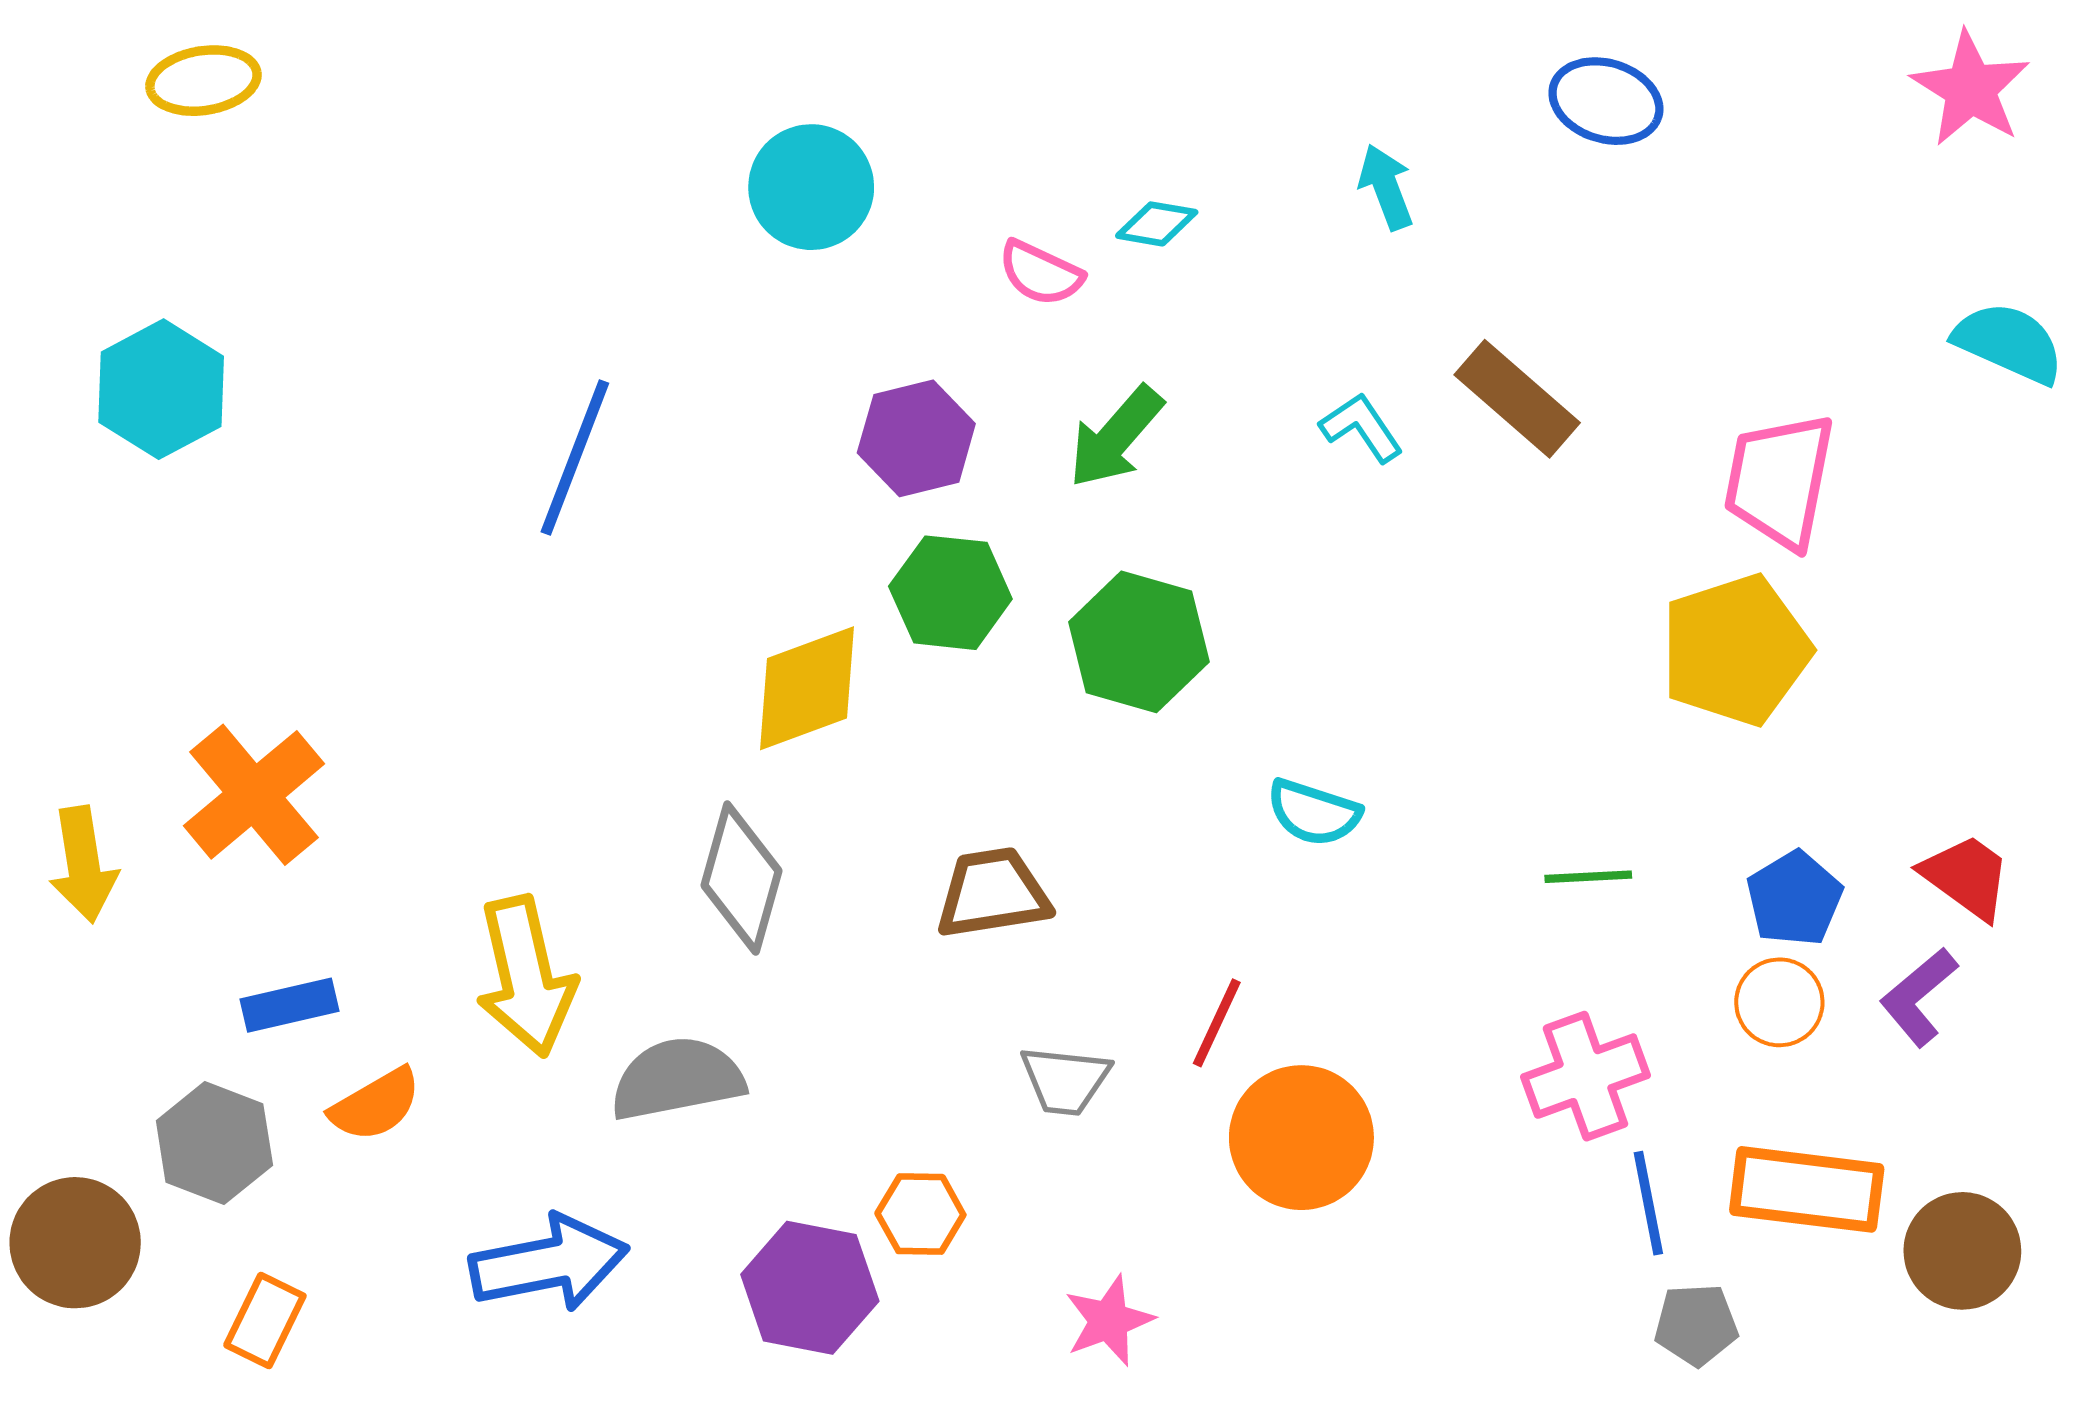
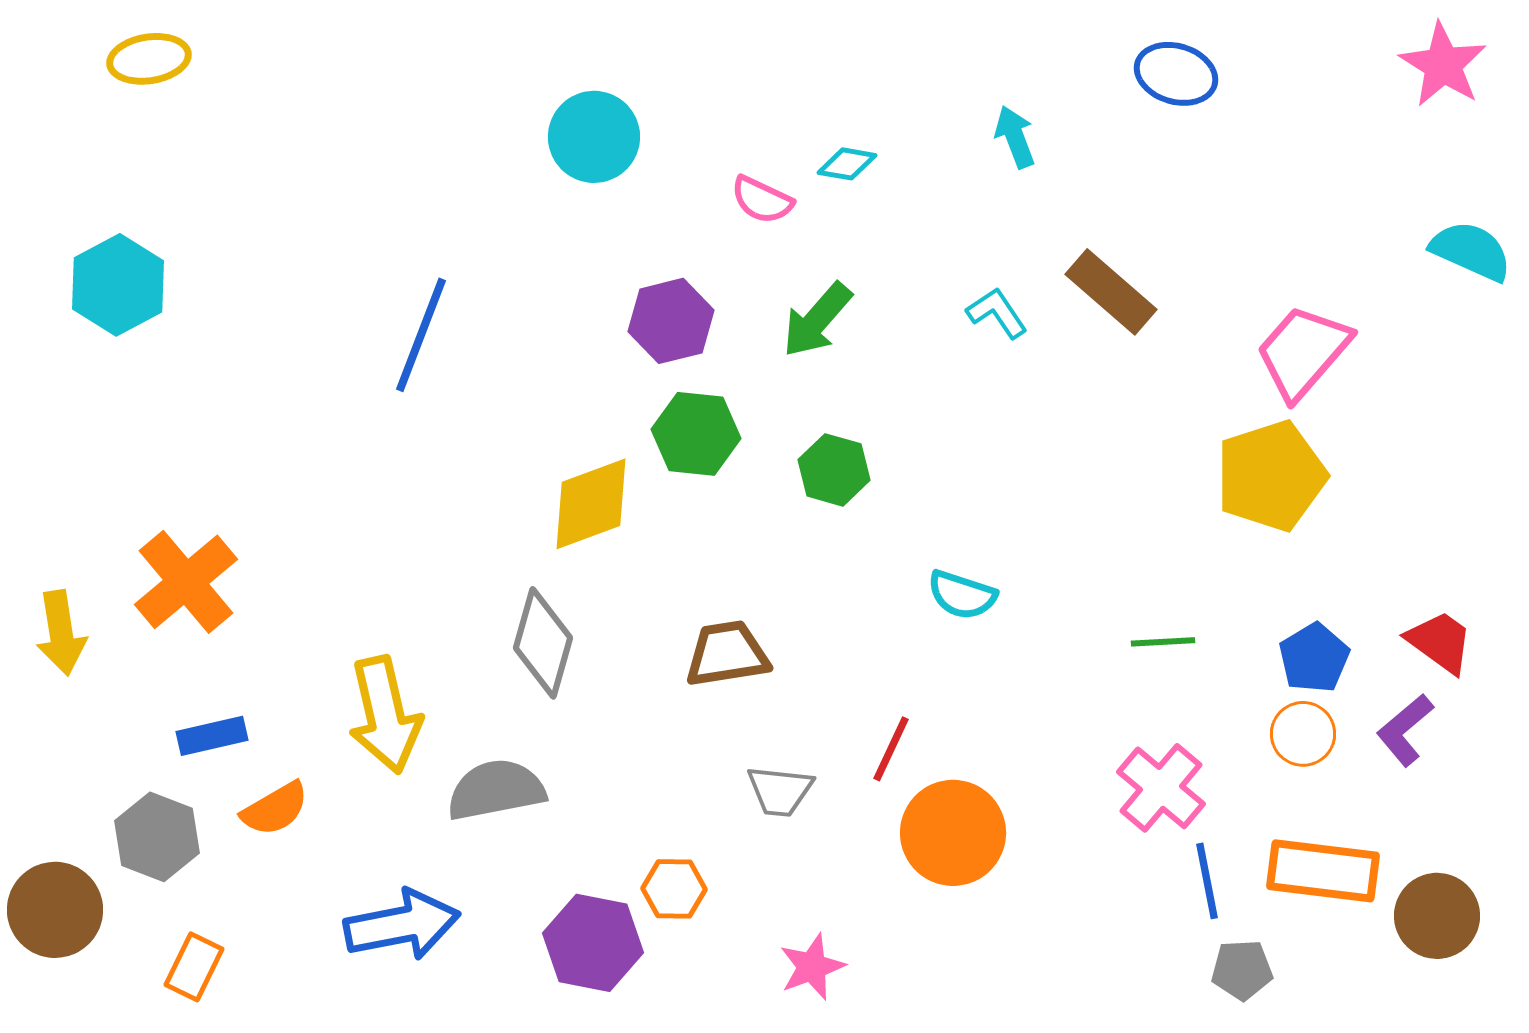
pink trapezoid: (1779, 481) -> (1303, 352), turned 30
green hexagon: (1139, 642) -> (834, 470), size x0.7
pink cross: (1585, 1076) -> (1161, 788), turned -30

